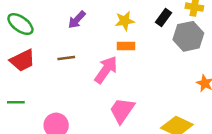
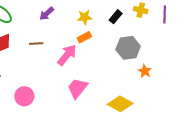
gray hexagon: (188, 36) -> (128, 48), moved
orange rectangle: (126, 46) -> (84, 37), turned -32

